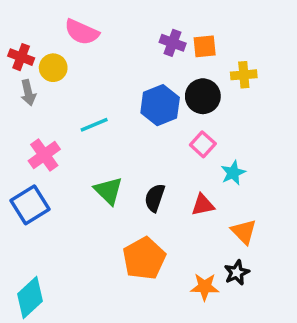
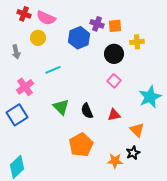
red cross: (21, 57) -> (24, 14), moved
yellow circle: (53, 68) -> (38, 38), moved
blue hexagon: (160, 105) -> (79, 38), moved
cyan star: (233, 173) -> (150, 97), moved, size x1.6
black semicircle: (155, 198) -> (87, 111), turned -42

